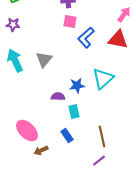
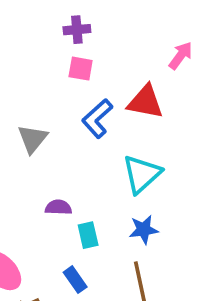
blue L-shape: (86, 38) -> (97, 118), moved
red triangle: (118, 40) -> (145, 102), moved
blue star: (77, 86) -> (144, 230), moved

